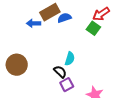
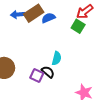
blue arrow: (34, 23) -> (18, 14), moved
purple square: (67, 85) -> (37, 75), moved, turned -32

